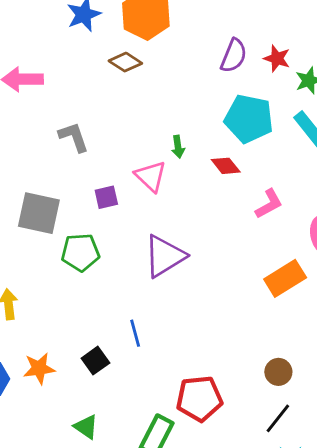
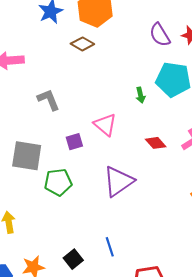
purple semicircle: (234, 56) -> (160, 35), turned 130
green arrow: (178, 147) -> (140, 95), moved
red diamond: (226, 166) -> (156, 143), moved
blue line: (135, 333) -> (110, 247), moved

